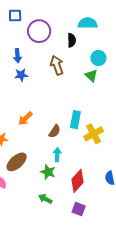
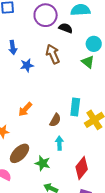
purple circle: (39, 31) -> (46, 15), moved
black semicircle: (72, 40) -> (66, 28), turned -64
blue star: (21, 75) -> (27, 65), moved
green star: (48, 172) -> (43, 163), moved

